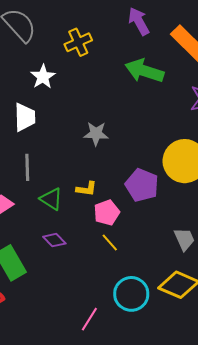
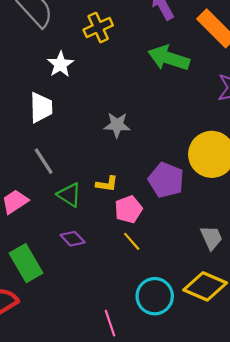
gray line: (27, 167) -> (44, 161), turned -32
pink line: (89, 319) -> (110, 323), turned -50

